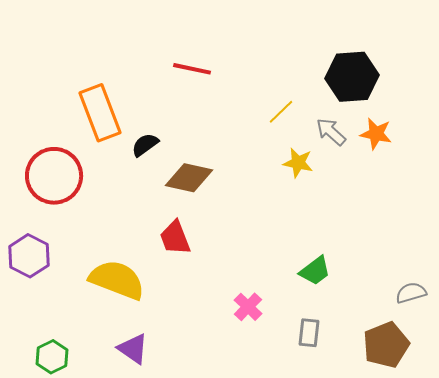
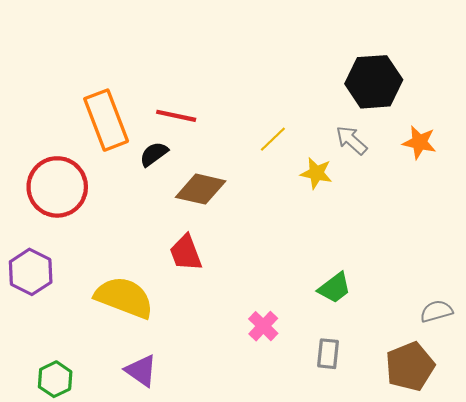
red line: (192, 69) -> (176, 116), moved
yellow line: (281, 112) -> (273, 139), moved
orange star: (376, 134) -> (419, 142), moved

